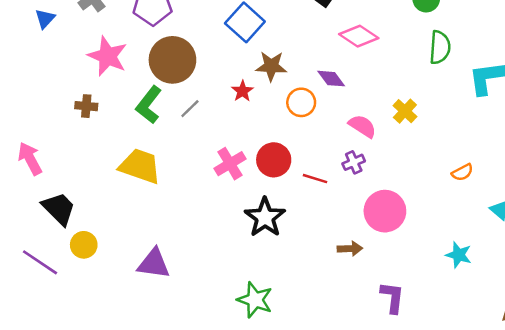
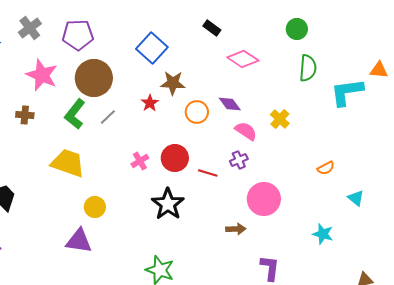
purple diamond: (331, 79) -> (230, 104), moved
pink cross: (230, 164) -> (140, 161), size x0.7
yellow circle: (84, 245) -> (95, 207), moved

